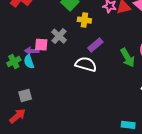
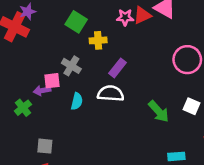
green arrow: (128, 58) -> (159, 111), moved
cyan semicircle: (29, 62) -> (77, 101), moved, turned -136
gray square: (25, 96) -> (45, 146), turned 32

